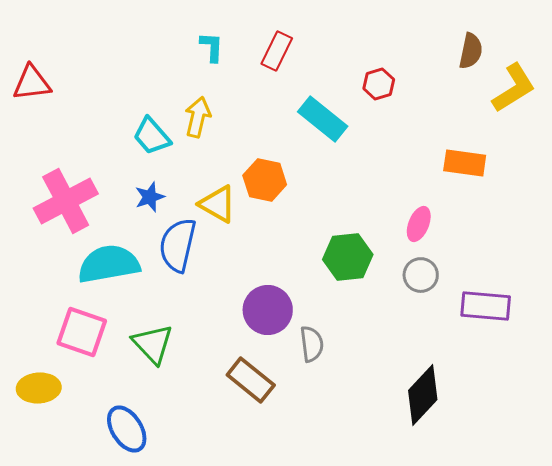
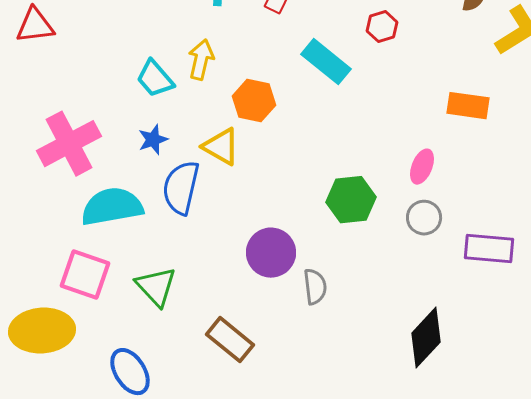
orange hexagon: (265, 180) -> (254, 101), moved
brown rectangle: (251, 380) -> (230, 340), moved
yellow ellipse: (39, 388) -> (42, 331), size x1.5

